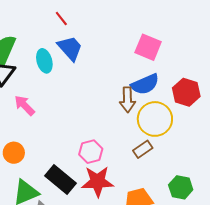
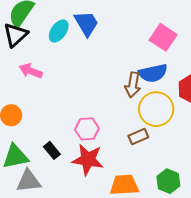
cyan ellipse: (44, 61) -> (59, 31), turned 40
pink arrow: (25, 105) -> (31, 71), turned -35
black rectangle: (60, 179) -> (52, 150), size x0.6

